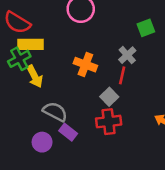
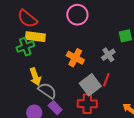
red line: (122, 75) -> (106, 80), moved
yellow arrow: (35, 76) -> (35, 77), moved
gray square: (109, 97) -> (90, 85), size x1.5

